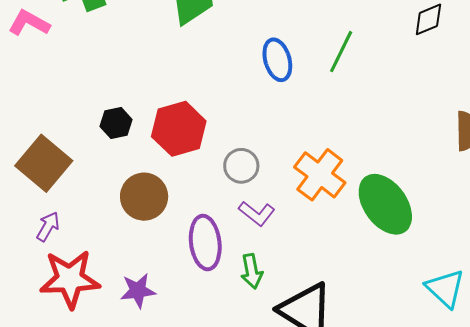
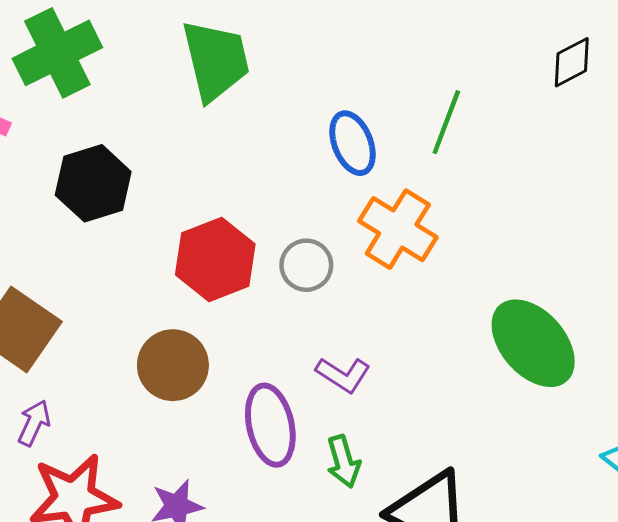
black hexagon: (116, 123) -> (93, 183), moved, size x1.6
gray circle: (241, 166) -> (306, 265), moved
orange cross: (320, 175) -> (398, 229), moved

